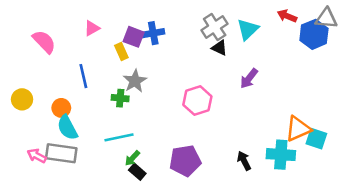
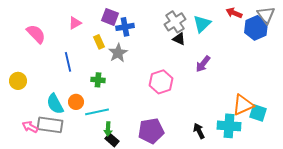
gray triangle: (326, 18) -> (266, 15), turned 48
purple square: (134, 37) -> (110, 17), moved
gray star: (135, 81) -> (118, 53), moved
orange circle: (61, 108) -> (76, 102), moved
green arrow: (132, 158) -> (108, 129), turned -40

